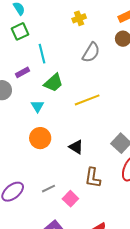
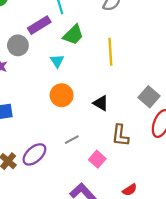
purple rectangle: (22, 72) -> (39, 25), size x1.5
yellow line: (87, 100) -> (110, 52), turned -70
gray line: (49, 189) -> (72, 140), moved

